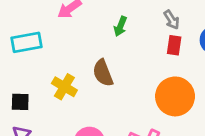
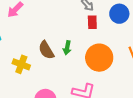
green arrow: (120, 26) -> (67, 48), moved

